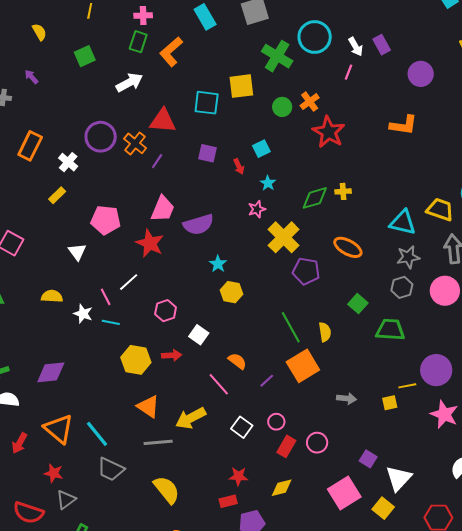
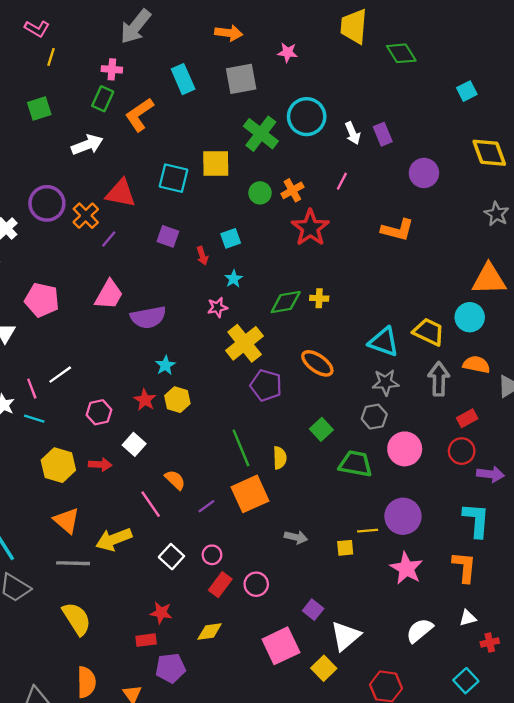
pink line: (349, 72) -> (342, 181), moved
red star: (150, 243) -> (145, 400), moved, size x0.7
pink circle: (445, 291) -> (405, 449), moved

